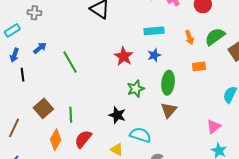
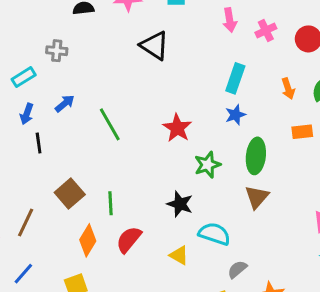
cyan rectangle: (154, 31) -> (235, 78), turned -66
red star: (124, 56) -> (177, 128), moved

